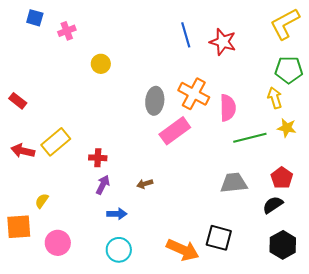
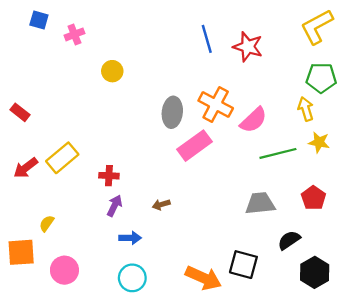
pink semicircle: (228, 108) -> (253, 120), turned 48
red arrow: (23, 151) -> (26, 168), turned -50
black semicircle: (273, 205) -> (289, 240), moved

